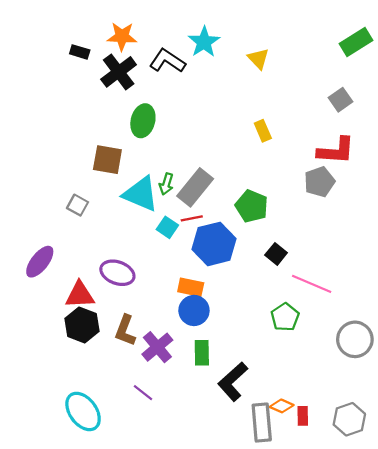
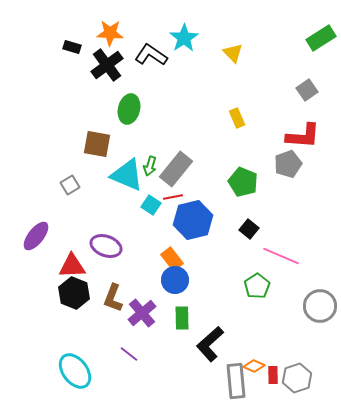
gray square: (77, 205) -> (70, 185), turned 30
green pentagon: (252, 206) -> (243, 182), moved
orange rectangle: (191, 287) -> (172, 259), turned 40
gray hexagon: (349, 419) -> (297, 378), moved

